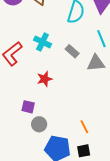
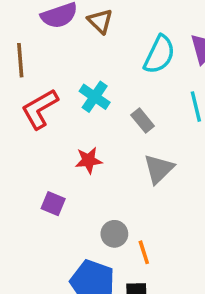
gray triangle: (96, 63) -> (159, 169), moved, turned -48
gray circle: (39, 124) -> (114, 234), moved

